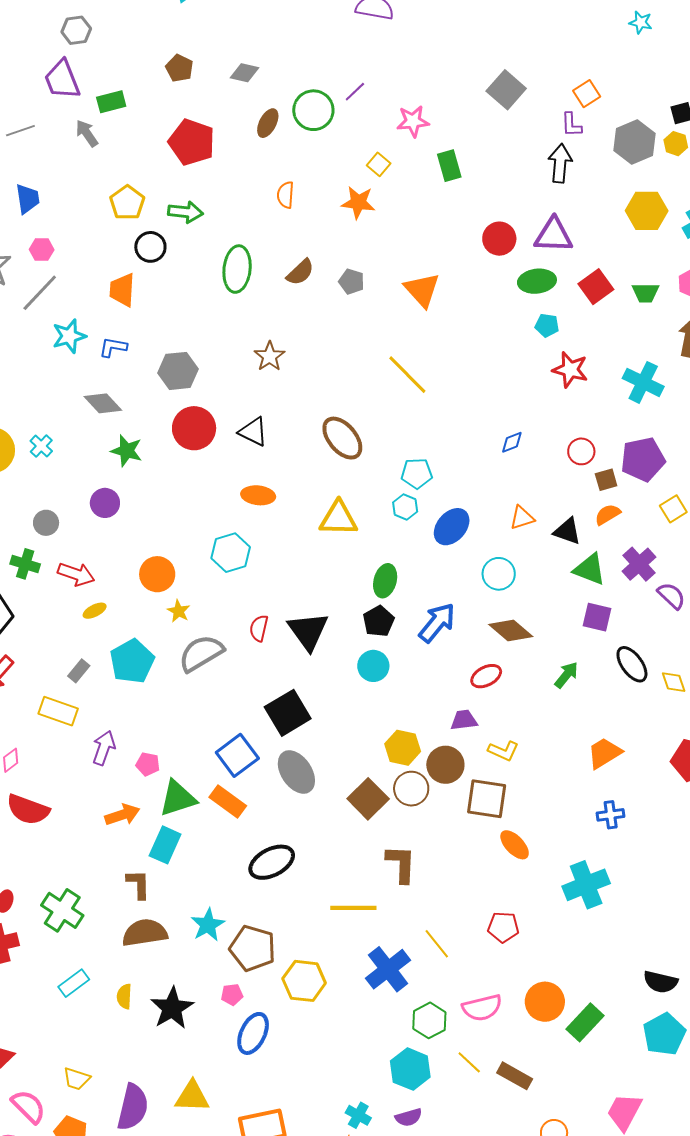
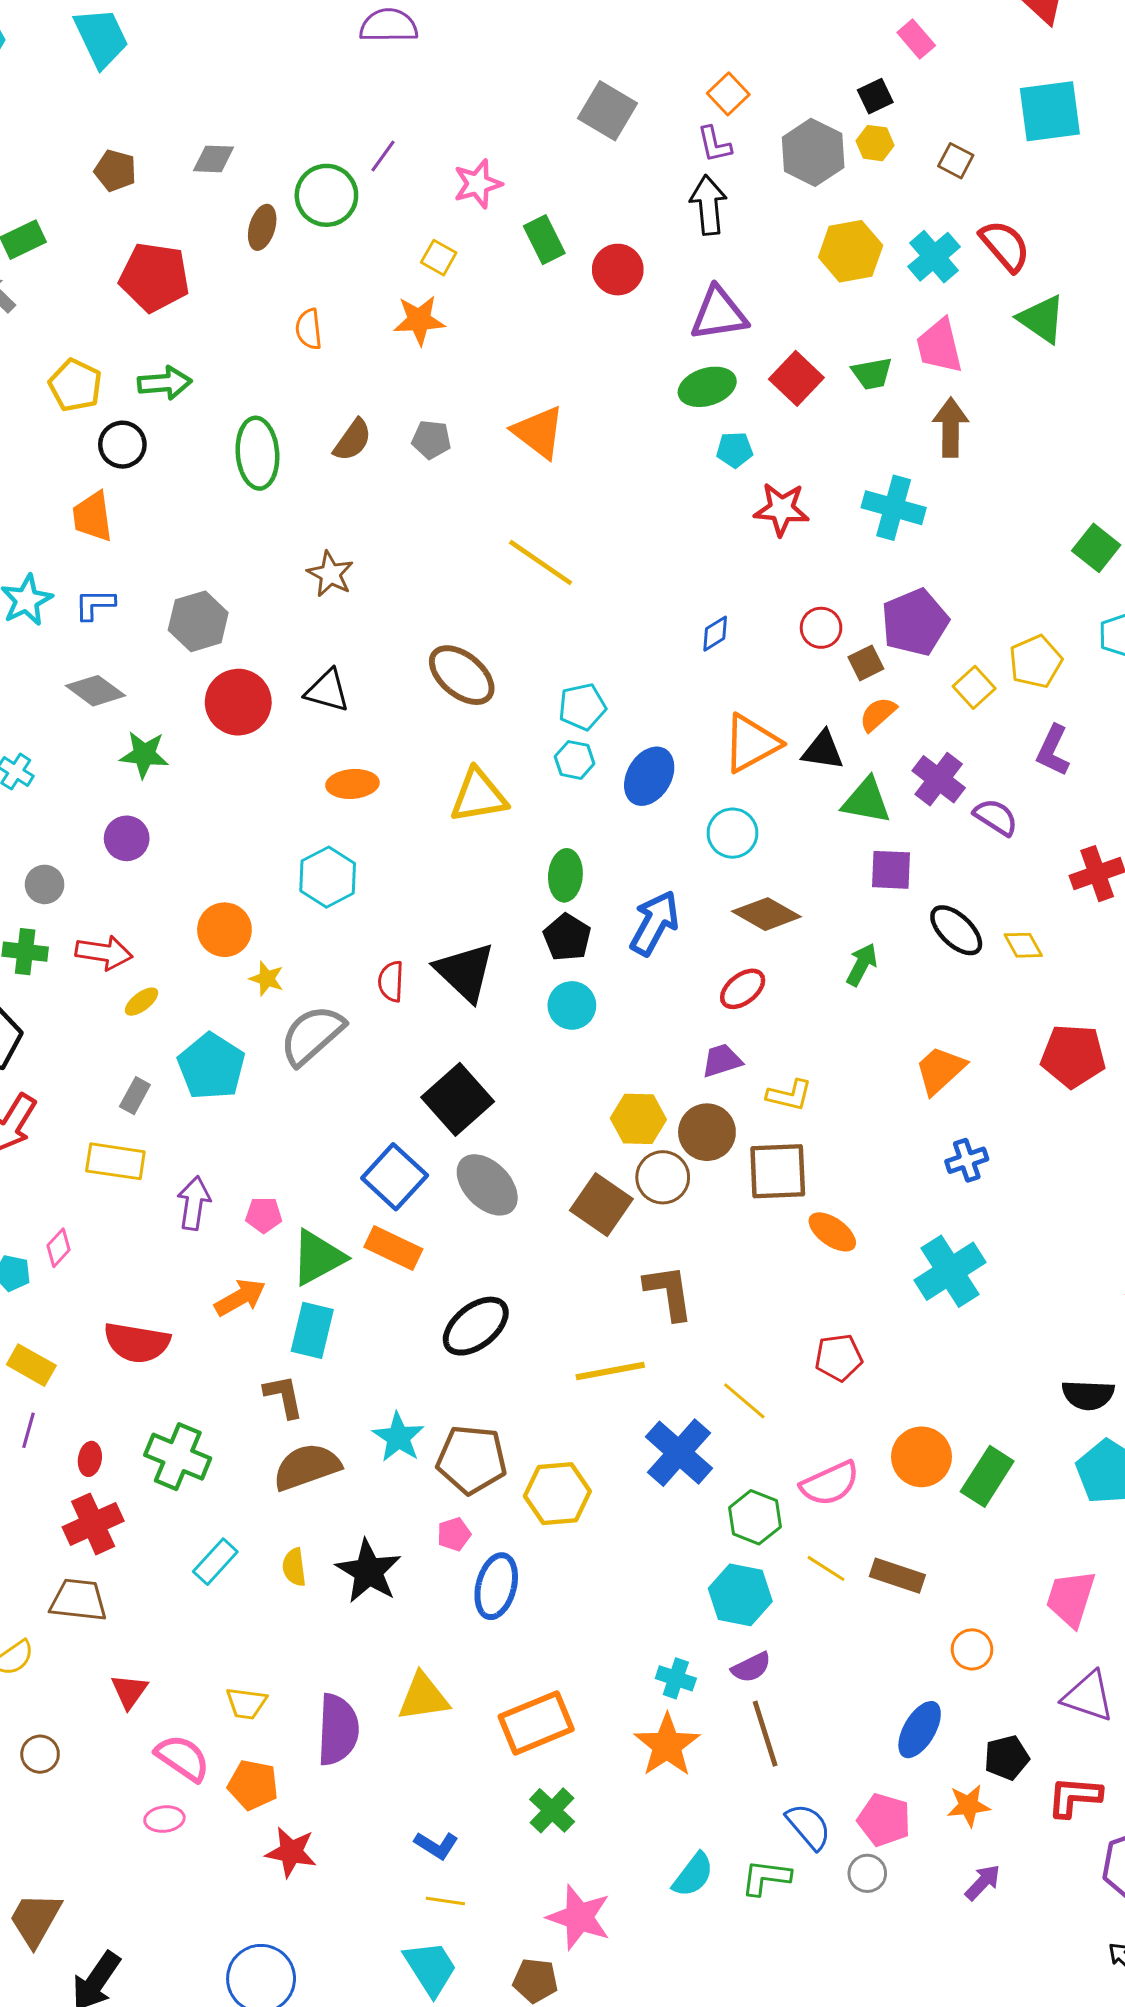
red circle: (499, 239) -> (618, 270), moved
orange triangle: (522, 518) -> (751, 743), size x1.6
red semicircle: (28, 810) -> (137, 1343), moved

